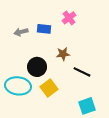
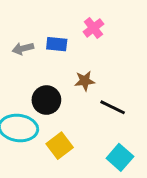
yellow square: (49, 88) -> (60, 146), moved
cyan square: (87, 106) -> (120, 157), turned -30

